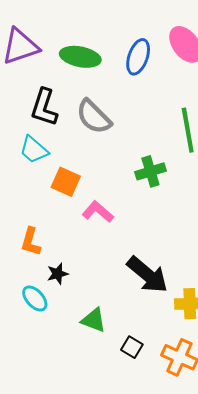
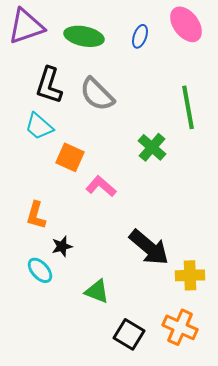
blue ellipse: (138, 57) -> (140, 36), size x0.7
green cross: (150, 171) -> (152, 147), turned -32
black square: (132, 347) -> (129, 334), moved, size x1.4

